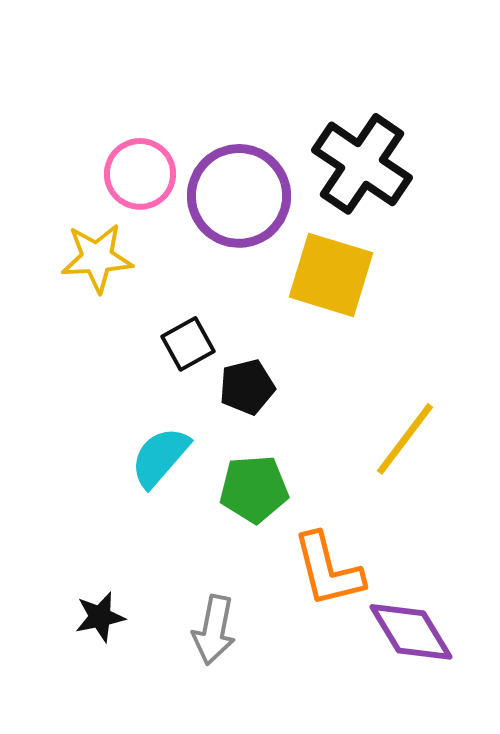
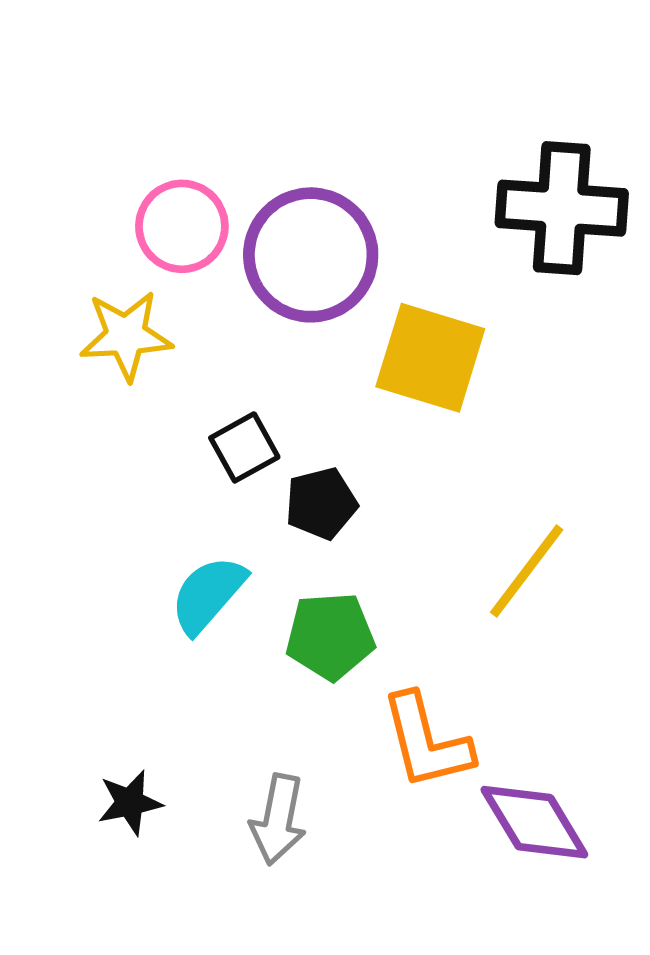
black cross: (362, 164) -> (562, 208), moved, turned -30

